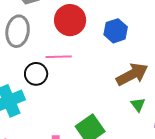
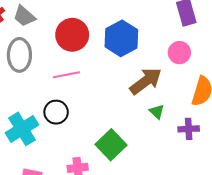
blue hexagon: (116, 31) -> (121, 38), size x1.4
black circle: (36, 74) -> (56, 112), moved

